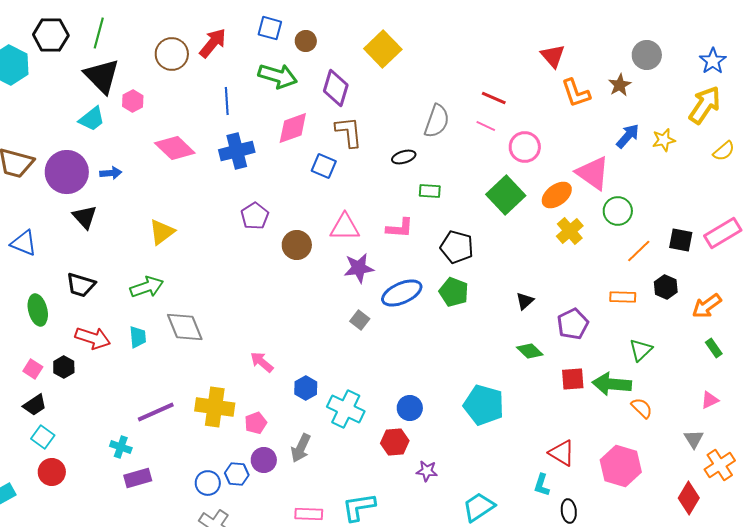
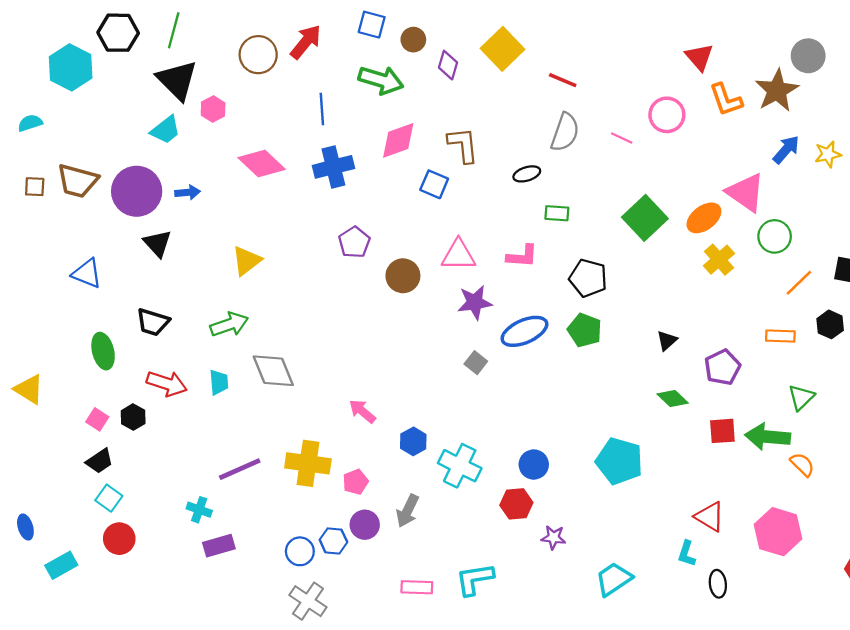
brown star: (620, 85) -> (777, 91), size x1.6
purple diamond: (336, 88) -> (448, 65), moved, size x0.7
red line: (494, 98) -> (563, 80), moved
pink circle: (525, 147) -> (667, 115), moved

